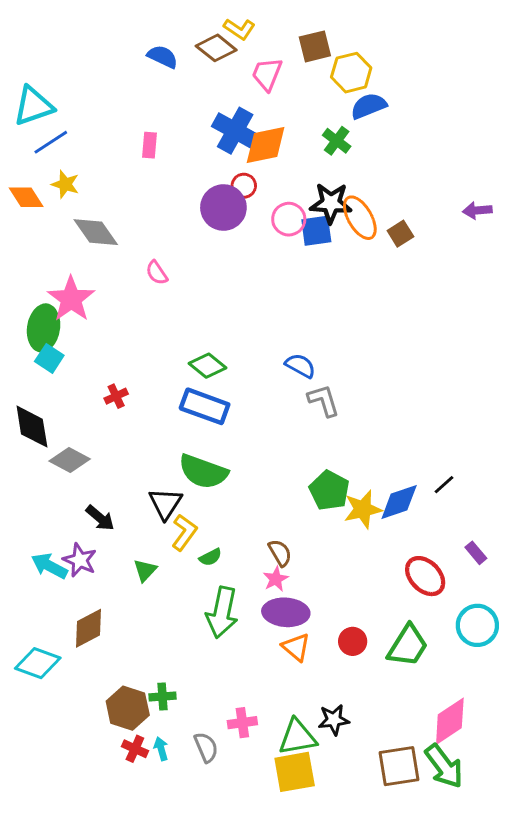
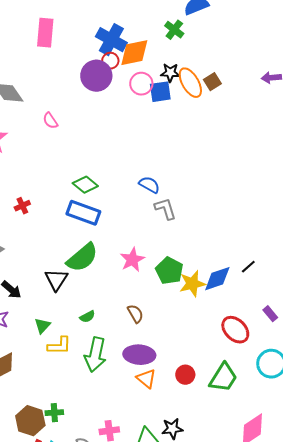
blue cross: (235, 131) -> (111, 40), moved
pink rectangle: (149, 145) -> (45, 33), size x1.6
orange diamond: (266, 145) -> (134, 53), moved
black star: (331, 203) -> (170, 73), size x0.7
brown square: (400, 234) -> (212, 82), moved
green semicircle: (203, 472) -> (82, 258), turned -60
yellow L-shape: (184, 533) -> (59, 346), moved, turned 55
pink star: (276, 579) -> (132, 260), moved, size x1.4

